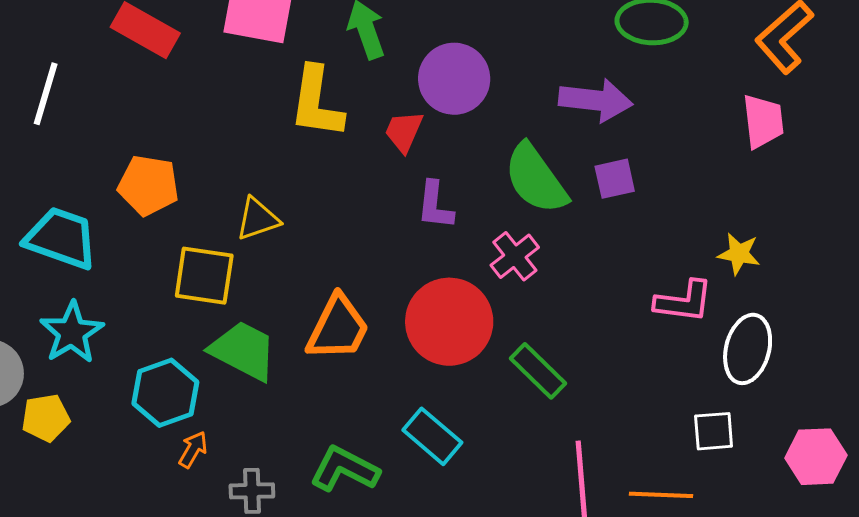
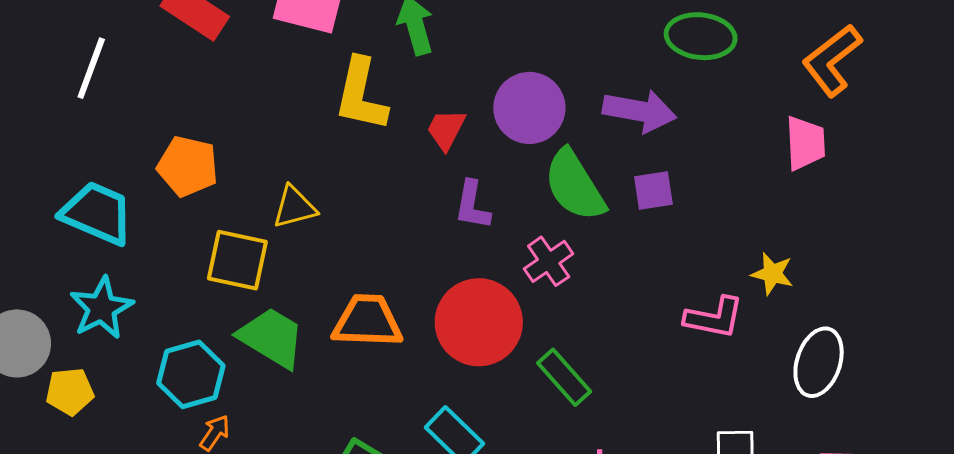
purple circle: (454, 79) -> (529, 108), moved
orange trapezoid: (338, 328) -> (367, 321), turned -118
white ellipse: (748, 349) -> (819, 362), moved

